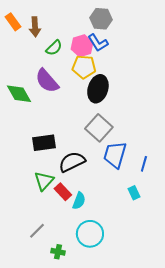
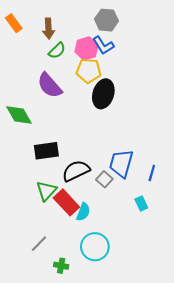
brown arrow: (35, 27) -> (48, 28), moved
green diamond: (19, 94) -> (19, 115), moved
gray square: (99, 128) -> (104, 179), moved, size x0.6
red rectangle: (63, 192) -> (66, 202), size x1.4

